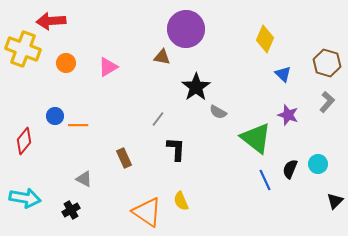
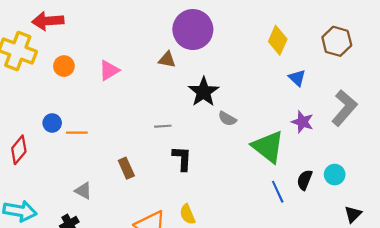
brown hexagon: (327, 63) -> (337, 41), moved
gray L-shape: (327, 102) -> (344, 108), size x1.6
gray line: (158, 119) -> (163, 126), turned 49

